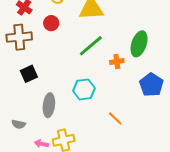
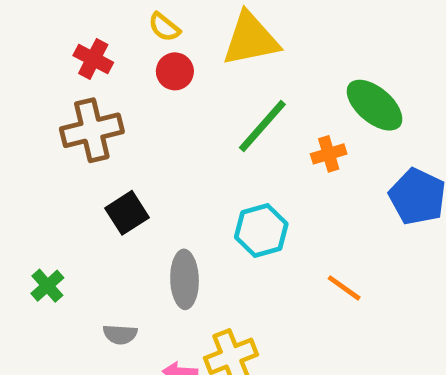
red circle: (51, 23) -> (175, 71), moved
green ellipse: (139, 44) -> (375, 105), turned -60

